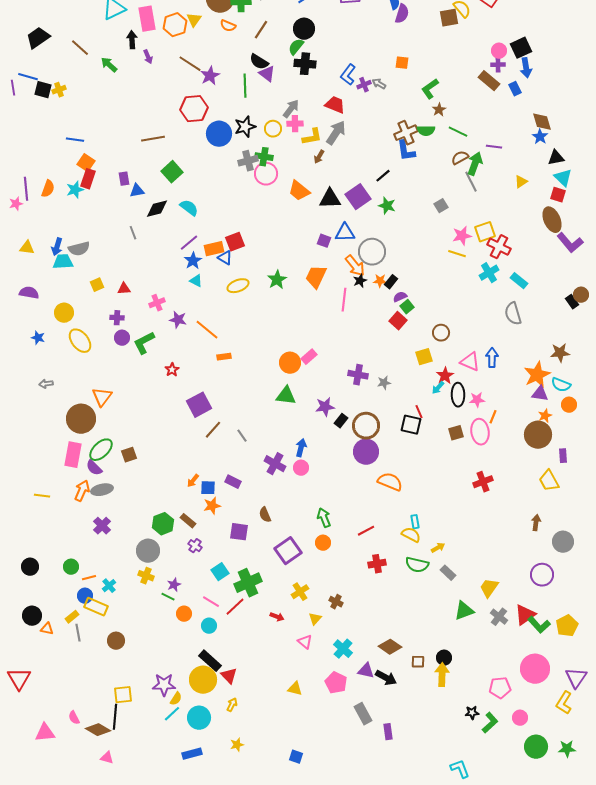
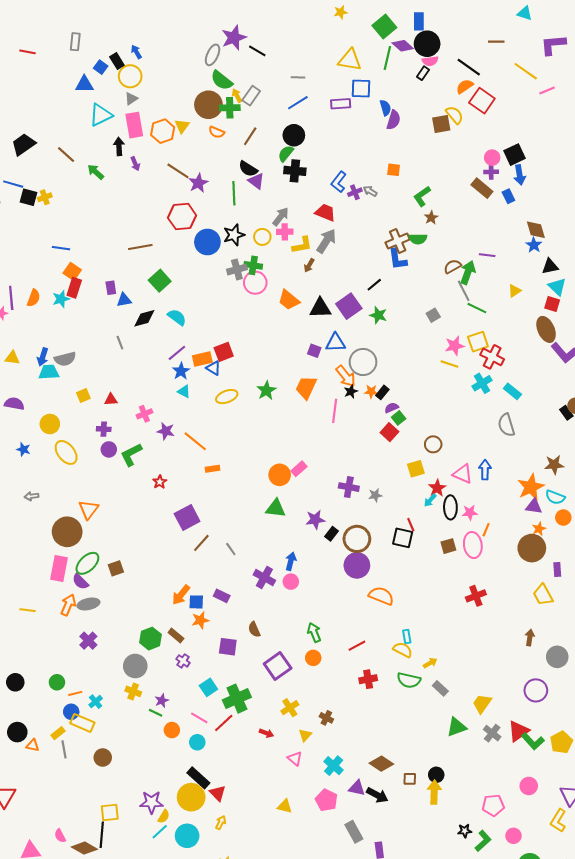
green line: (458, 132) -> (477, 308), moved
orange arrow: (193, 481) -> (181, 595), size x1.5
pink circle: (535, 669) -> (529, 786), size x0.6

